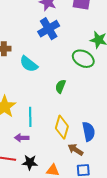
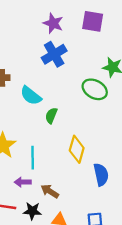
green semicircle: (60, 86) -> (51, 116), moved
yellow diamond: (62, 127) -> (77, 149), moved
brown arrow: (75, 150) -> (50, 191), moved

